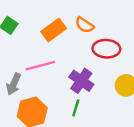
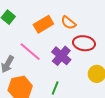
pink line: (40, 66) -> (30, 52), turned 50
purple cross: (81, 81) -> (61, 56), moved

